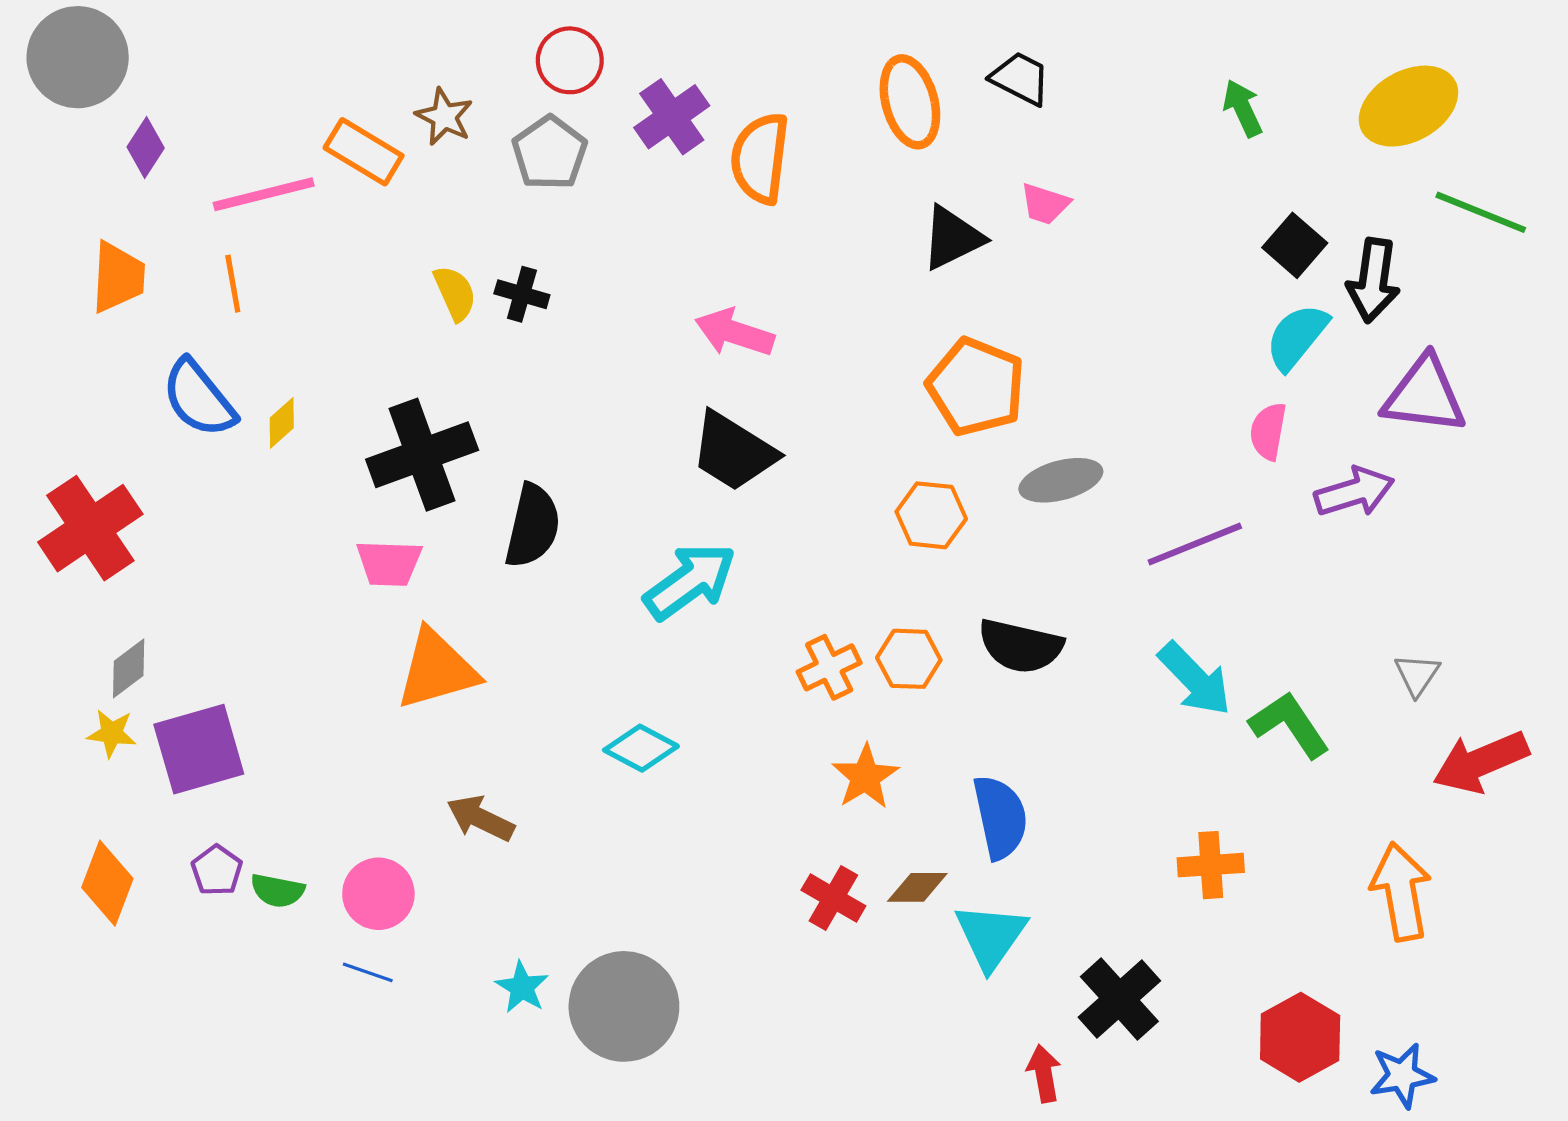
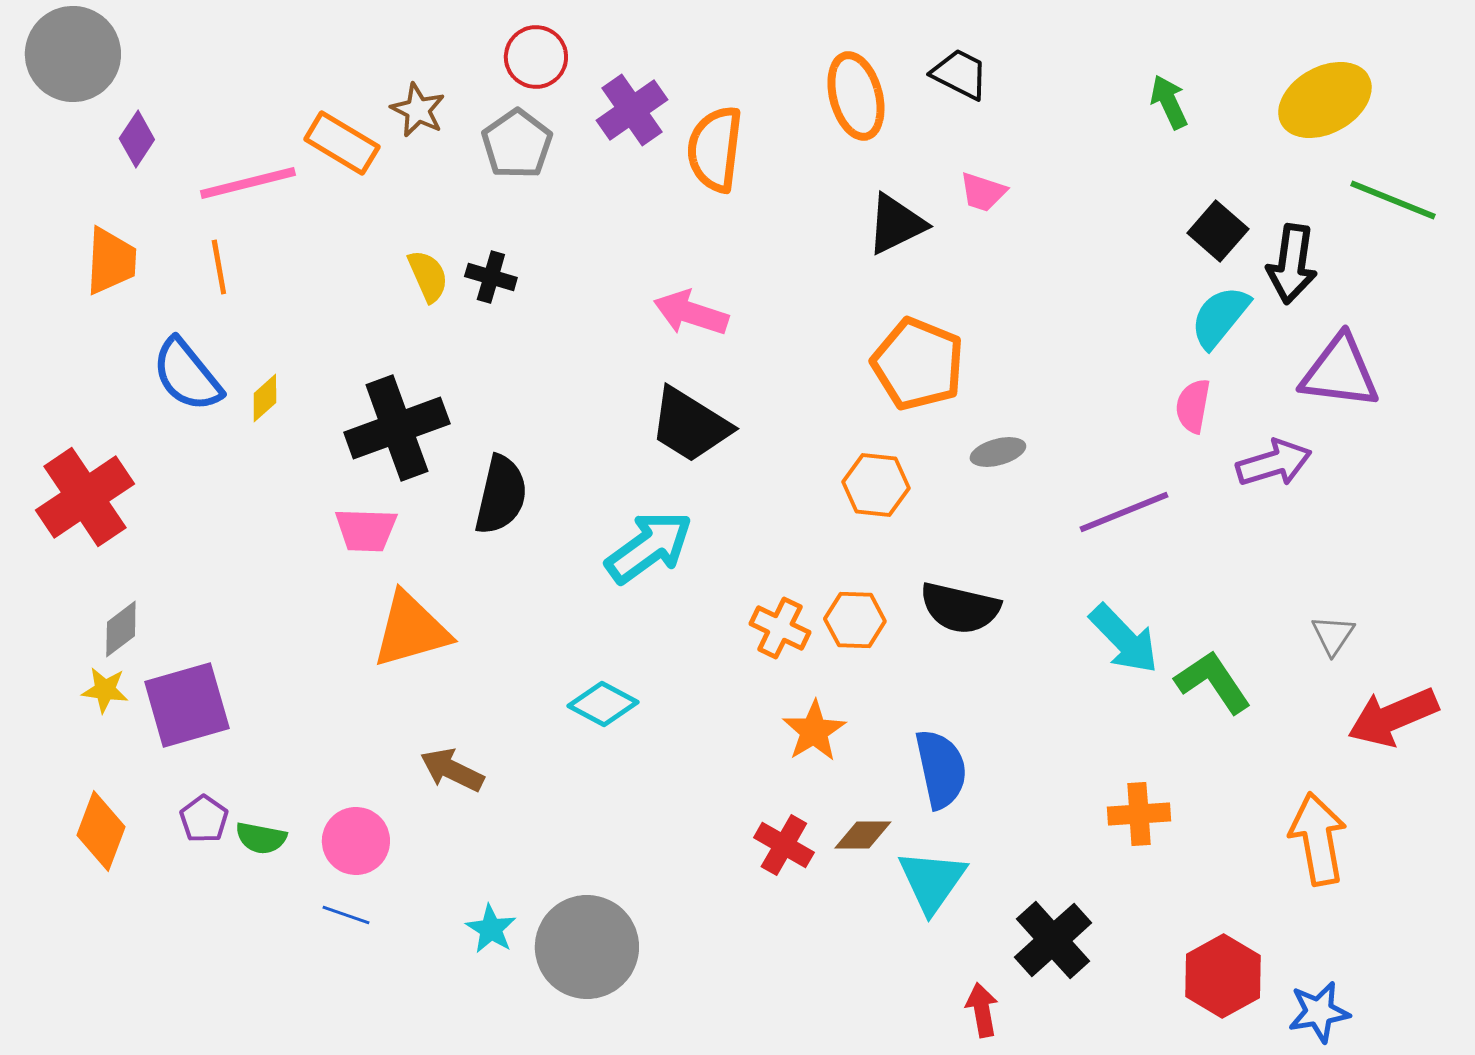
gray ellipse: (1061, 480) -> (998, 452), size x0.7
orange cross: (829, 667) -> (780, 628), turned -38

